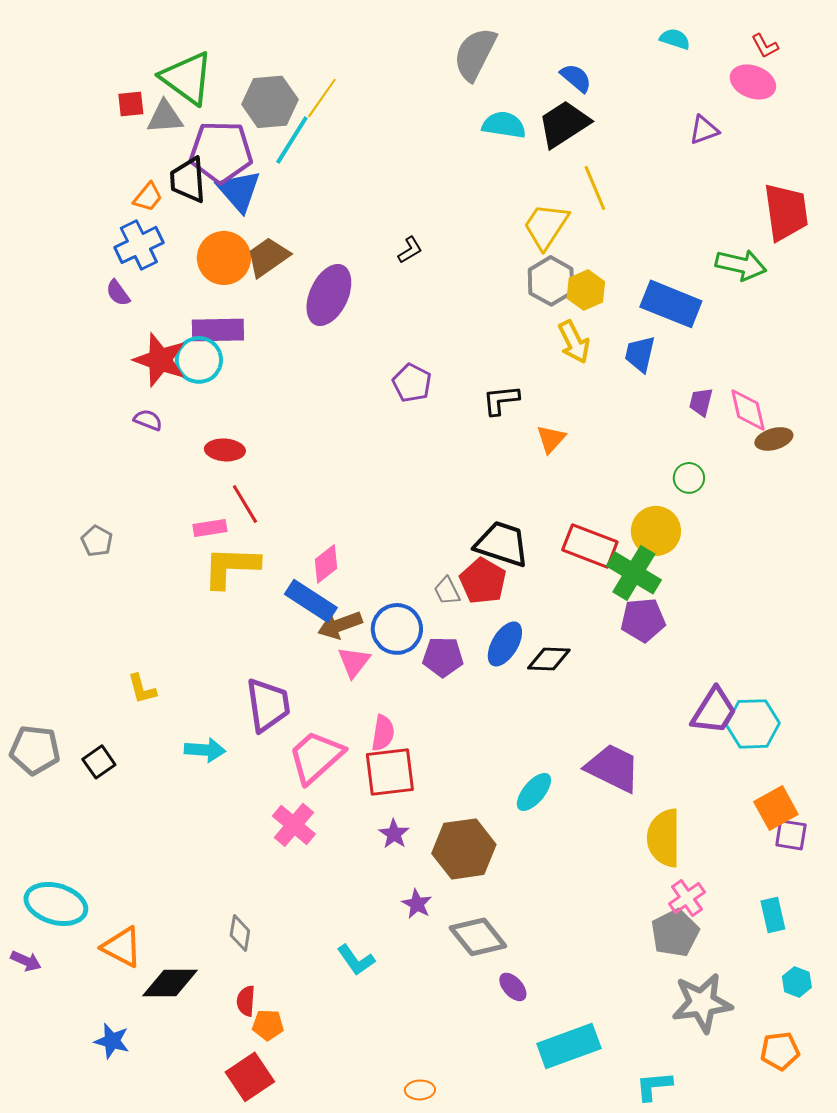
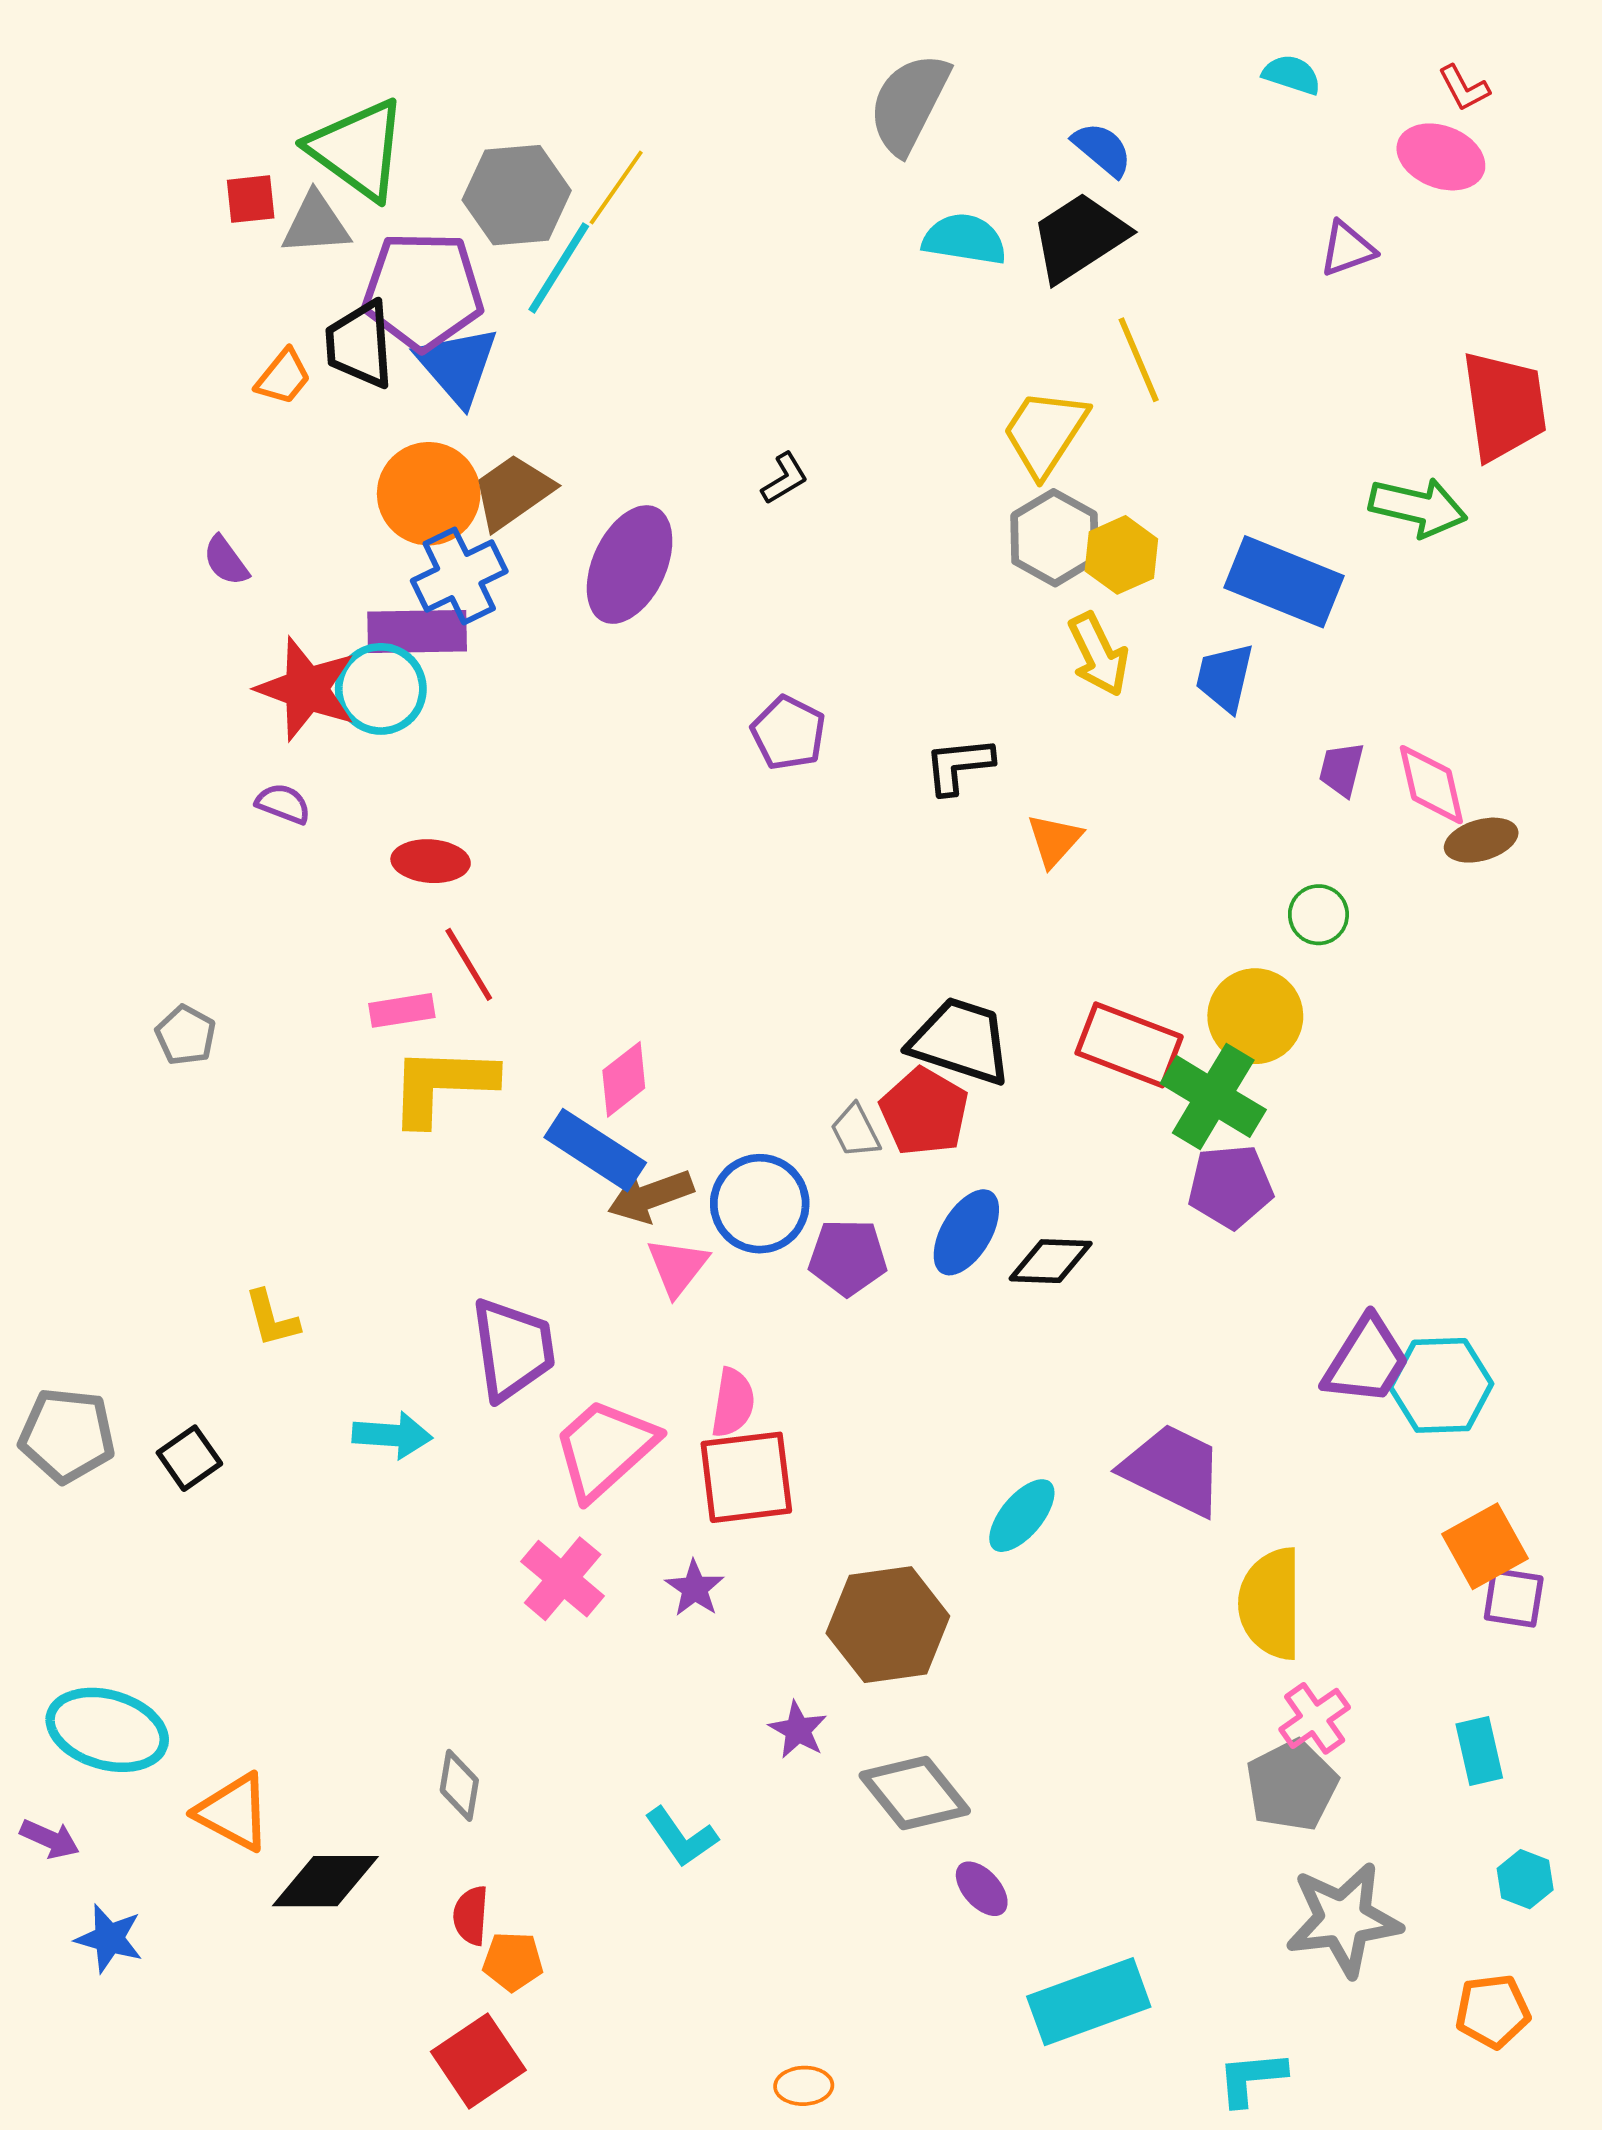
blue cross: (139, 245) -> (459, 576), moved
purple star: (394, 834) -> (695, 1588), moved
blue star: (112, 1041) -> (109, 1938), moved

